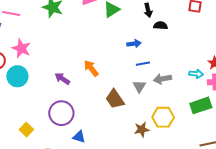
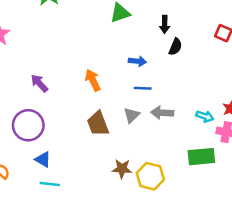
black semicircle: (161, 26) -> (175, 47), turned 96
orange arrow: (91, 68) -> (93, 80), moved
yellow hexagon: (163, 117) -> (150, 176), moved

